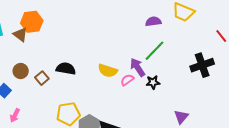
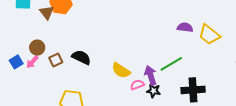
purple semicircle: (153, 21) -> (185, 27), moved
black cross: (202, 65) -> (193, 90), moved
black star: (153, 82) -> (154, 91), moved
pink arrow: (15, 115) -> (32, 62), moved

